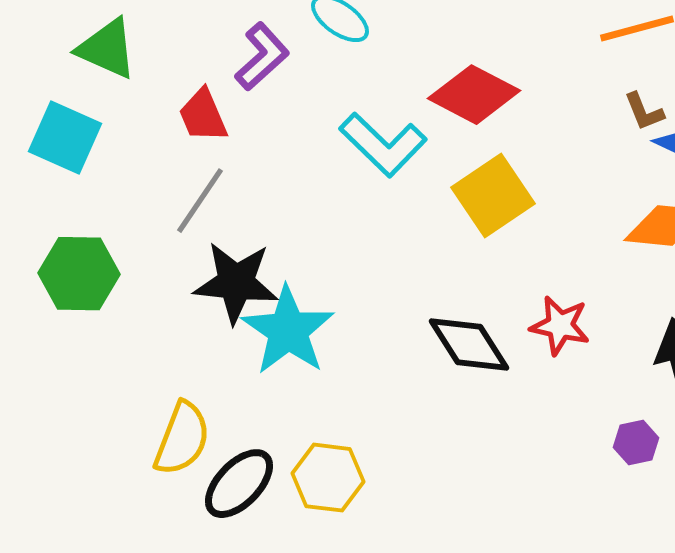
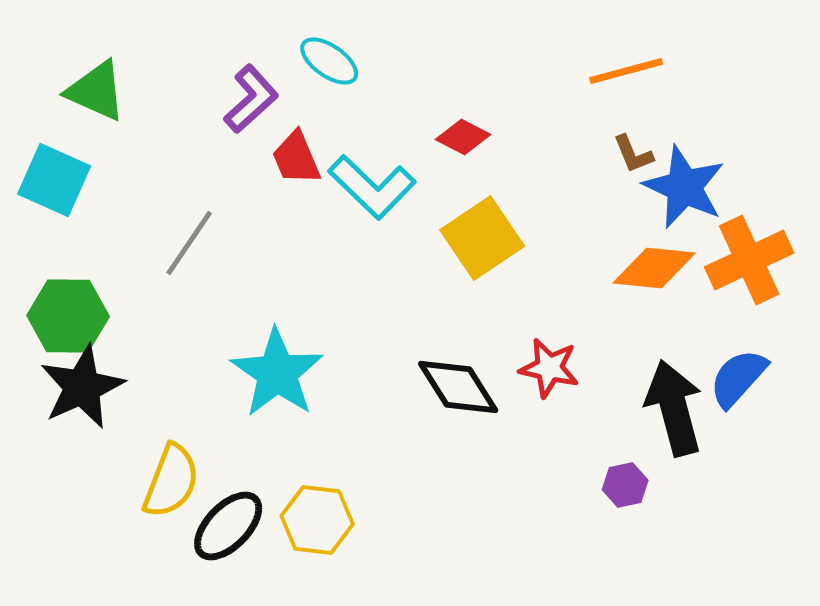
red diamond: (474, 95) -> (463, 137), size x0.6
red trapezoid: (203, 116) -> (296, 158), moved
black star: (236, 283) -> (82, 387), moved, turned -30

